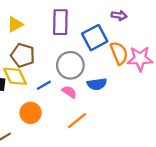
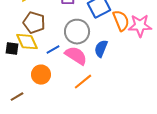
blue semicircle: (97, 84) -> (101, 49), turned 120
pink semicircle: (69, 92) -> (76, 56), size x1.6

